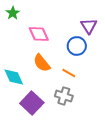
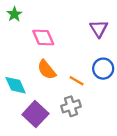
blue circle: (77, 46) -> (103, 69), moved
gray cross: (64, 96) -> (71, 106), turned -36

